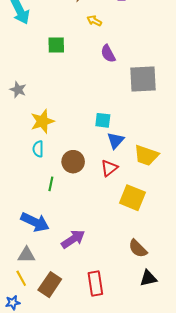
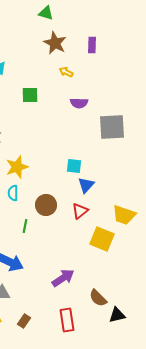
purple semicircle: (108, 54) -> (79, 103), turned -60
yellow trapezoid: (146, 155) -> (124, 215), moved
purple arrow: (73, 239) -> (63, 278), moved
brown semicircle: (138, 249) -> (98, 298), moved
brown rectangle: (50, 285) -> (24, 321), size x0.6

